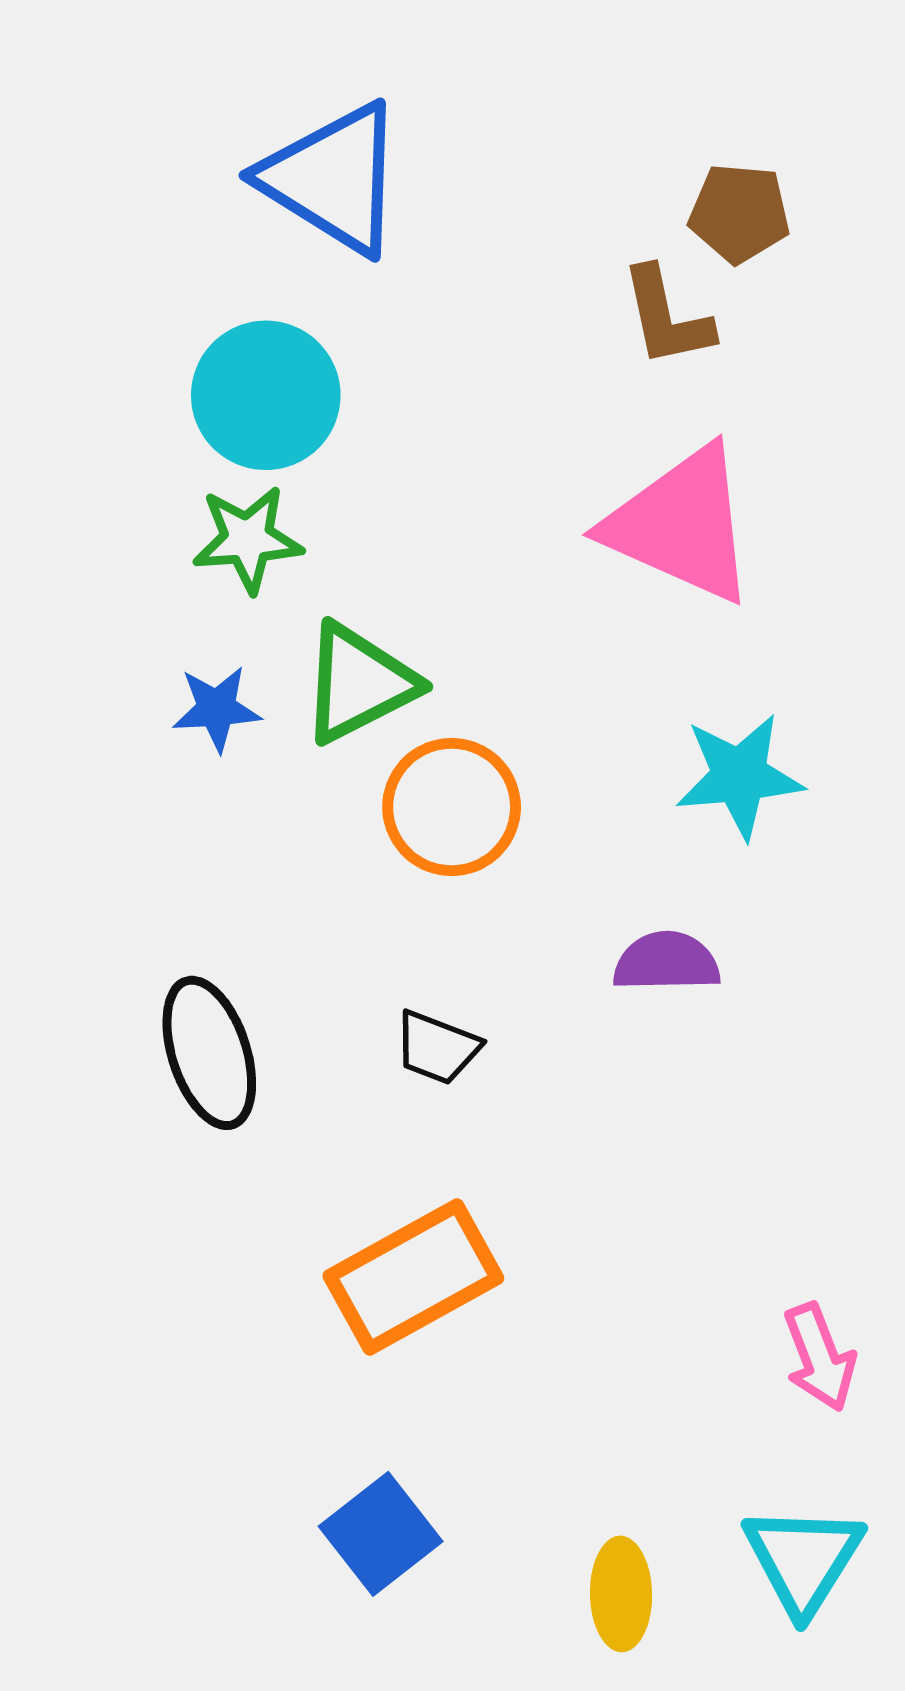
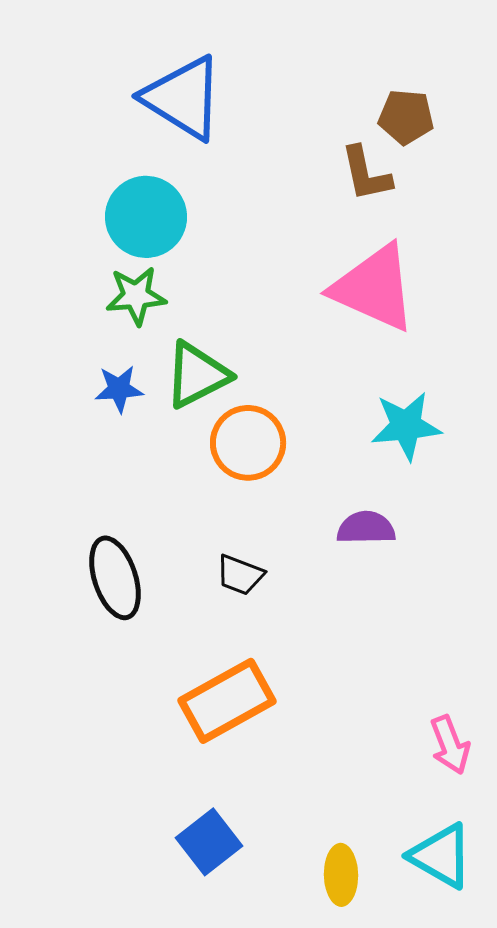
cyan triangle: (803, 1559) -> (441, 856), turned -32

